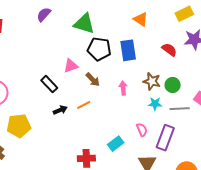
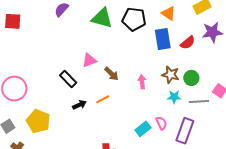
orange triangle: (141, 19) -> (168, 13), moved
black pentagon: (99, 49) -> (134, 19), moved
blue rectangle: (128, 50) -> (163, 39), moved
red semicircle: (169, 50) -> (188, 43), turned 105
yellow pentagon: (19, 126) -> (38, 121), turned 30
cyan rectangle: (116, 144) -> (143, 129), moved

